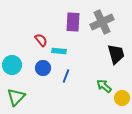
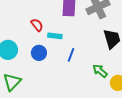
blue line: (66, 76) -> (71, 55), moved

